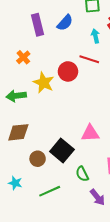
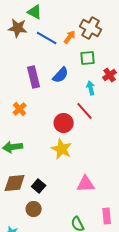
red line: (89, 59) -> (85, 111), turned 30
yellow star: (44, 83) -> (62, 149), moved
black square: (62, 151) -> (39, 186), moved, size x0.6

